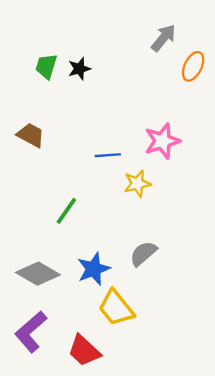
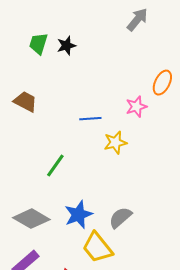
orange ellipse: (193, 66) -> (162, 83), moved
pink star: (162, 141) -> (136, 107), size x0.7
gray semicircle: (143, 254) -> (120, 218), moved

